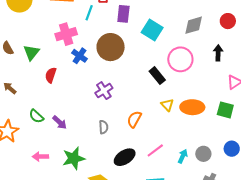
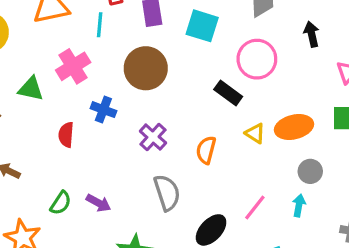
green triangle: (31, 52) -> (31, 89), moved, turned -42
blue cross: (80, 56) -> (103, 110), moved
green semicircle: (36, 116) -> (61, 203), turned -84
orange semicircle: (134, 119) -> (206, 150), moved
gray semicircle: (104, 127) -> (167, 193), size x1.6
gray circle: (203, 154) -> (310, 171), moved

